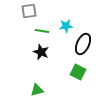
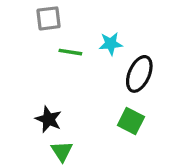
black star: (41, 52) -> (49, 119), moved
green triangle: (37, 90) -> (62, 151), turned -48

